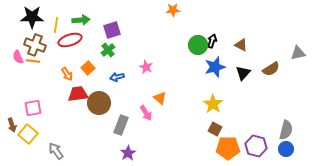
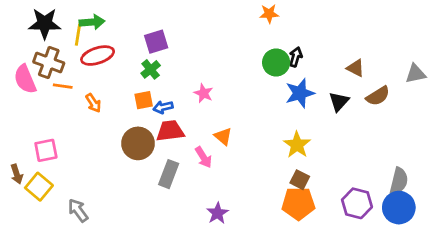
orange star: (173, 10) -> (269, 14), moved
green arrow: (81, 20) -> (92, 22), moved
brown triangle: (241, 45) -> (356, 68), moved
pink semicircle: (18, 57) -> (25, 79), size x1.5
orange line: (33, 61) -> (63, 86), moved
orange square: (88, 68) -> (144, 100), moved, turned 32
red trapezoid: (78, 94) -> (170, 131), moved
orange pentagon: (228, 148) -> (298, 203), moved
blue circle: (286, 149) -> (399, 208), size x1.5
purple star: (128, 153) -> (218, 213), moved

